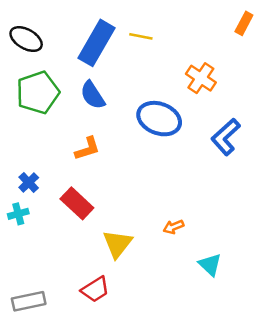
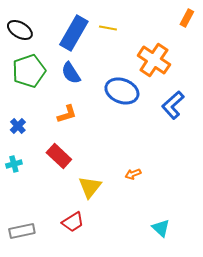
orange cross: (201, 78) -> (154, 60), size x1.4
blue cross: (29, 183) -> (18, 126), moved
cyan triangle: (210, 265) -> (161, 228), moved

